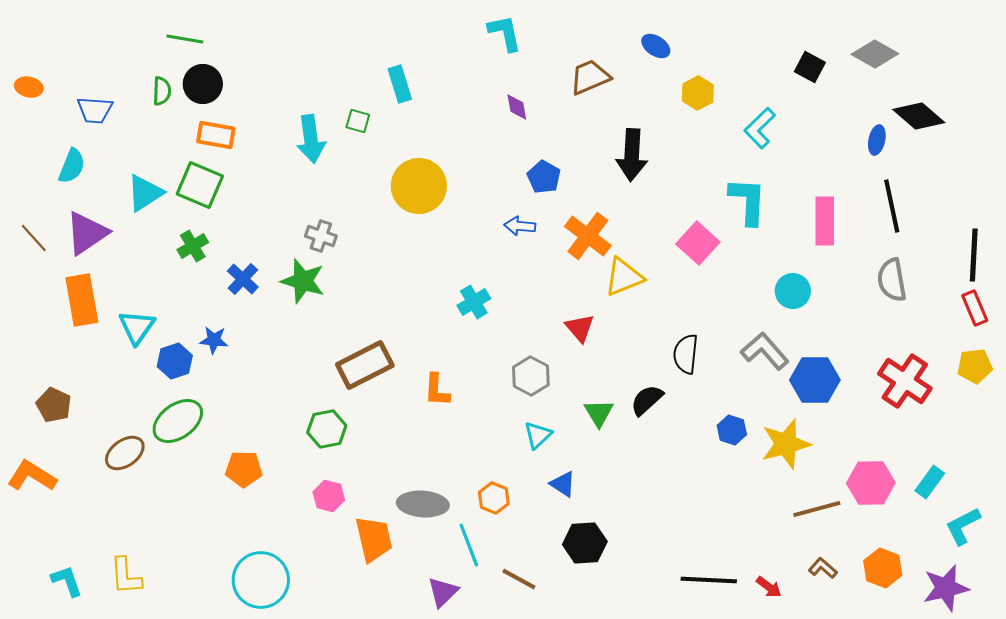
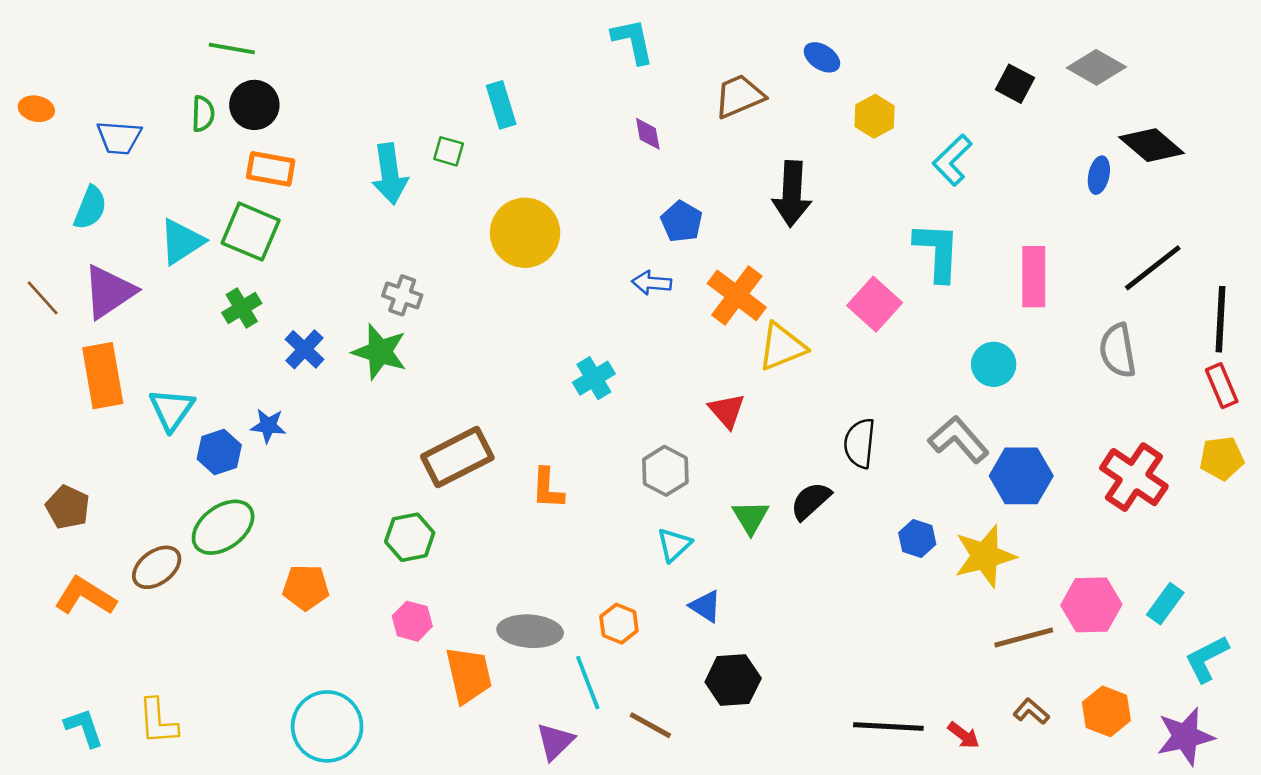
black line: (892, 206) -> (1153, 268), moved, turned 64
orange L-shape: (32, 476) -> (85, 596), moved

